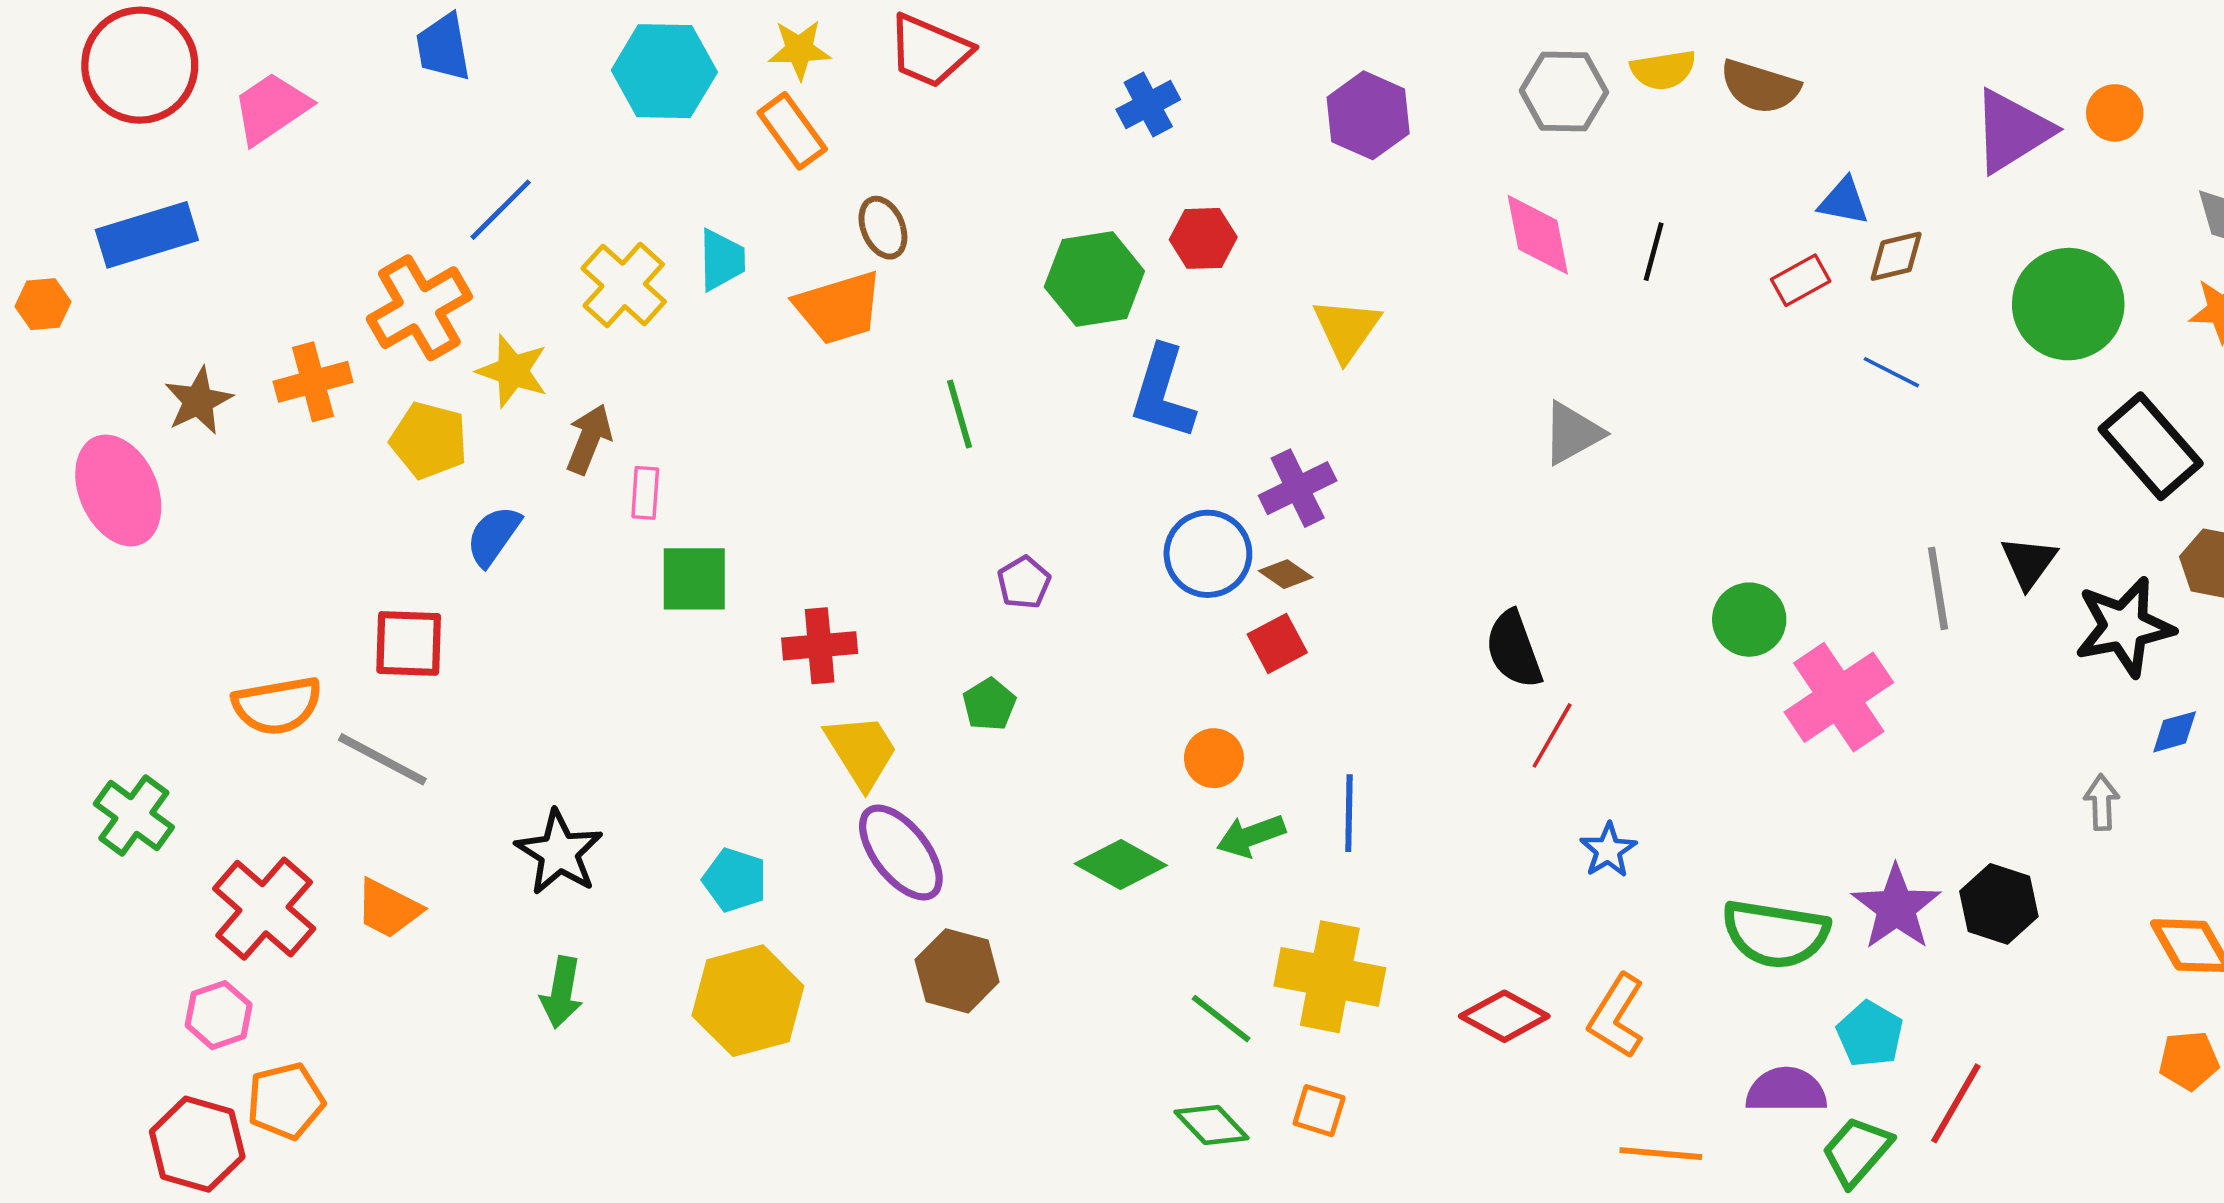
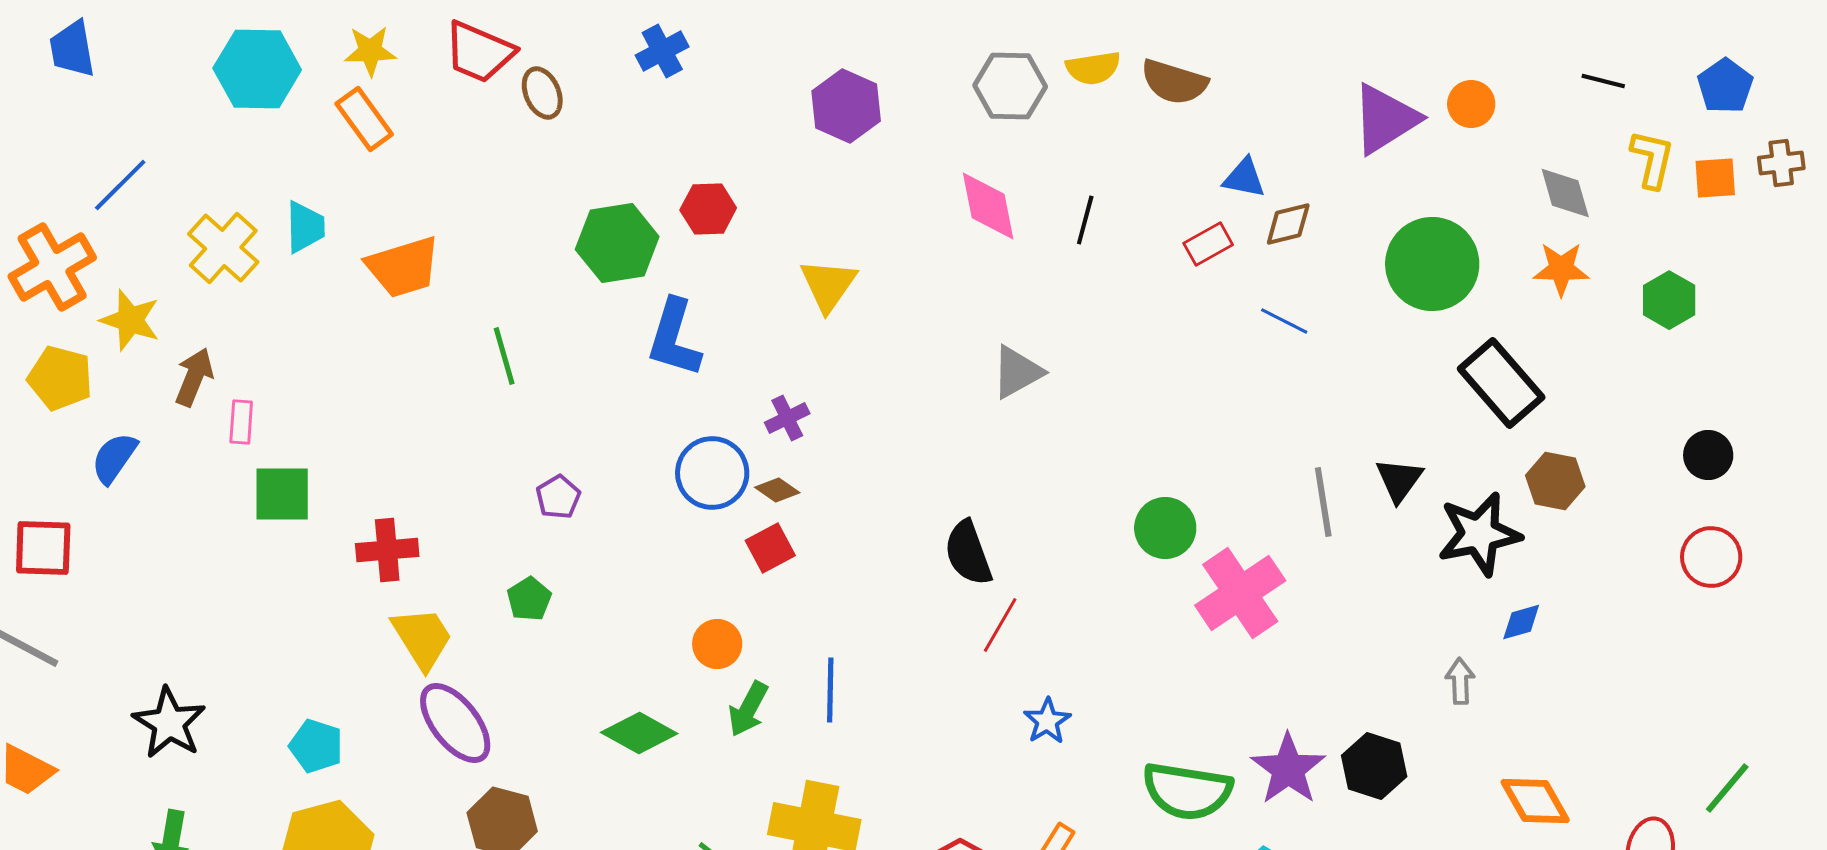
blue cross: (1148, 105) -> (662, 51), moved
brown ellipse: (883, 228) -> (542, 93), moved
purple cross: (1298, 488) -> (787, 418), size x0.7
green arrow: (1251, 836) -> (748, 709), turned -42

